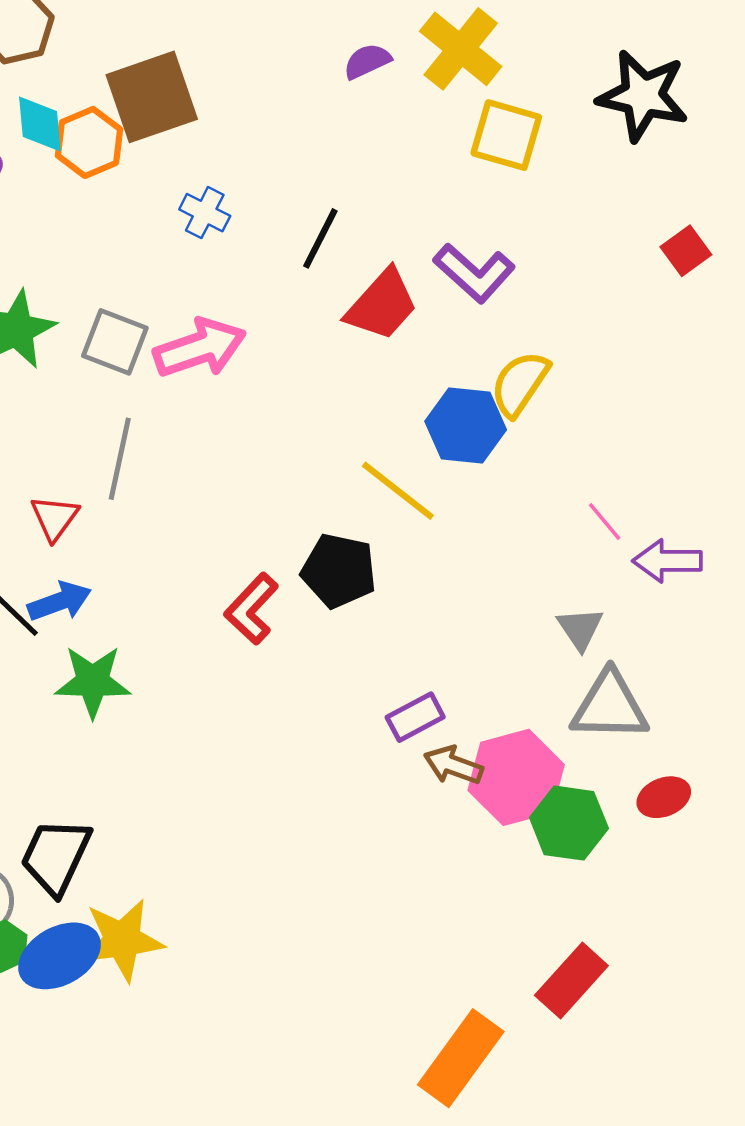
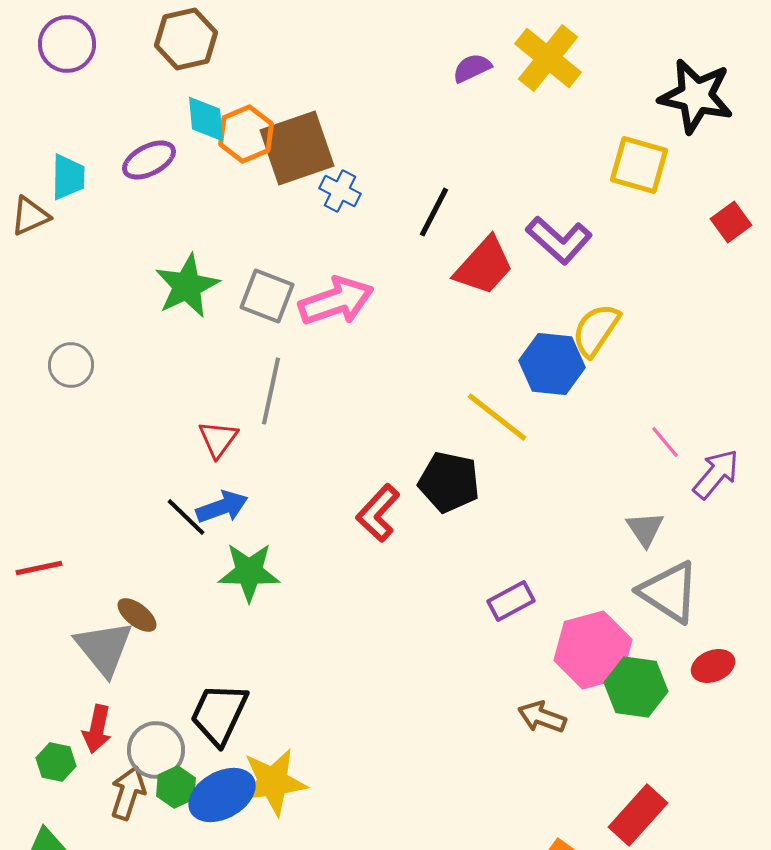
brown square: (152, 97) -> (297, 148), moved
yellow square: (506, 135) -> (639, 165), moved
purple arrow: (667, 561) -> (716, 474), turned 130
gray triangle: (610, 706) -> (669, 592), turned 32
brown arrow: (453, 765) -> (542, 717), moved

